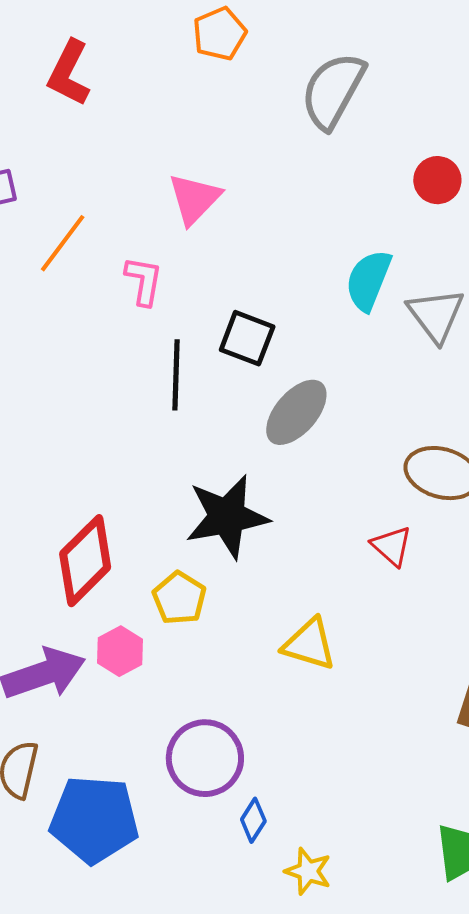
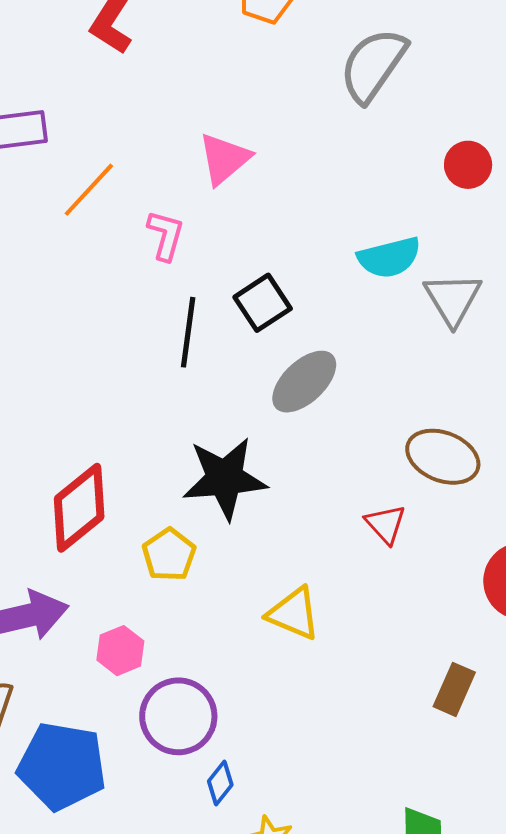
cyan semicircle: (368, 280) -> (389, 257), turned -132
black square: (247, 338) -> (263, 303), turned 30
pink hexagon: (120, 651) -> (120, 651), moved

